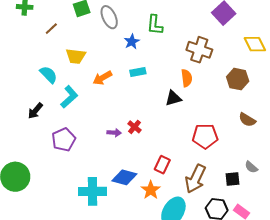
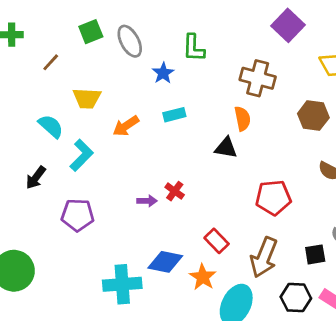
black triangle: (173, 98) -> (226, 148), turned 30
purple pentagon: (64, 140) -> (78, 215), turned 30
red rectangle: (162, 165) -> (217, 241), turned -66

